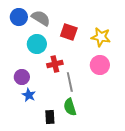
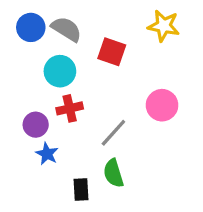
yellow star: (101, 37) -> (164, 26), moved
red cross: (55, 64) -> (70, 108), moved
gray line: (70, 82) -> (113, 133), turned 54

